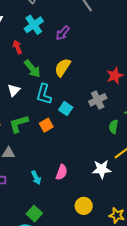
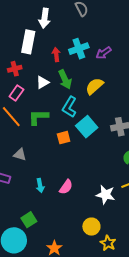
cyan cross: (34, 25) -> (79, 49), moved
white triangle: (14, 90) -> (43, 82), moved
cyan square: (66, 109) -> (87, 127), size x1.5
green L-shape: (19, 124) -> (38, 117), moved
yellow circle: (84, 206) -> (91, 227), moved

